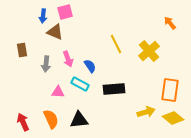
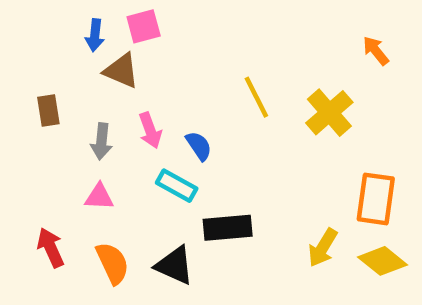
black rectangle: (114, 89) -> (228, 228), moved
pink triangle: (58, 92) -> (99, 197), moved
yellow arrow: (146, 112) -> (323, 248), turned 138
black triangle: (79, 120) -> (174, 265), turned 30
red arrow: (23, 122) -> (51, 248), moved

